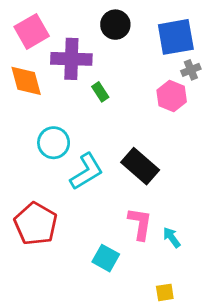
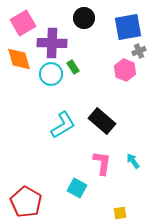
cyan circle: (54, 143) -> (51, 74), moved
red pentagon: (36, 224) -> (26, 202), moved
cyan arrow: (172, 237) -> (133, 161), moved

